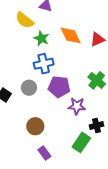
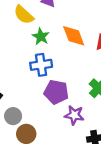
gray circle: (29, 88) -> (13, 116), moved

